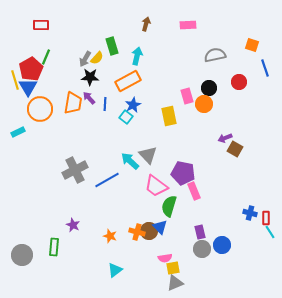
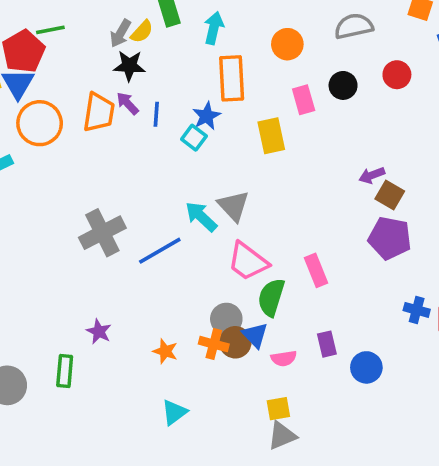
green line: (46, 57) -> (50, 30), turned 56
orange rectangle: (128, 81) -> (232, 78), moved, turned -65
orange circle: (204, 104) -> (287, 44), moved
purple pentagon: (183, 173) -> (390, 238), moved
gray circle: (202, 249) -> (226, 319), moved
pink semicircle: (165, 258) -> (284, 358), moved

